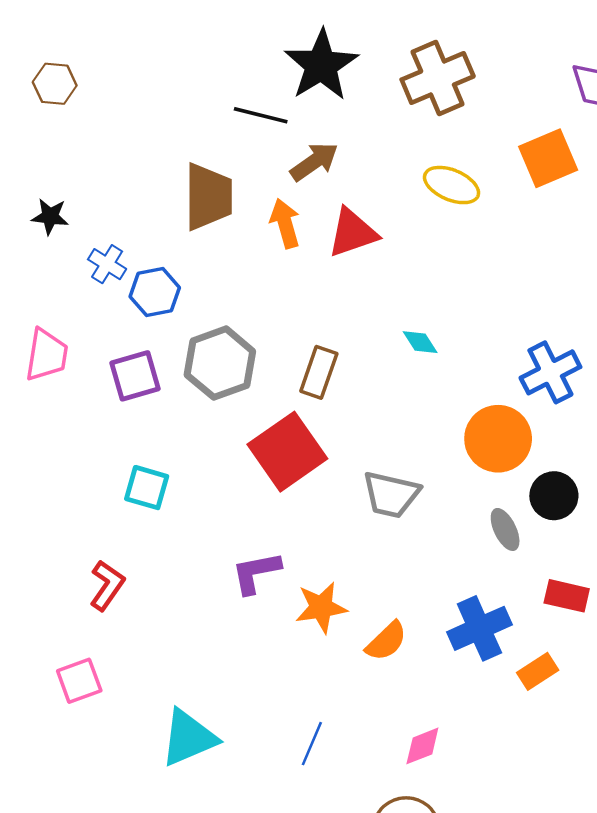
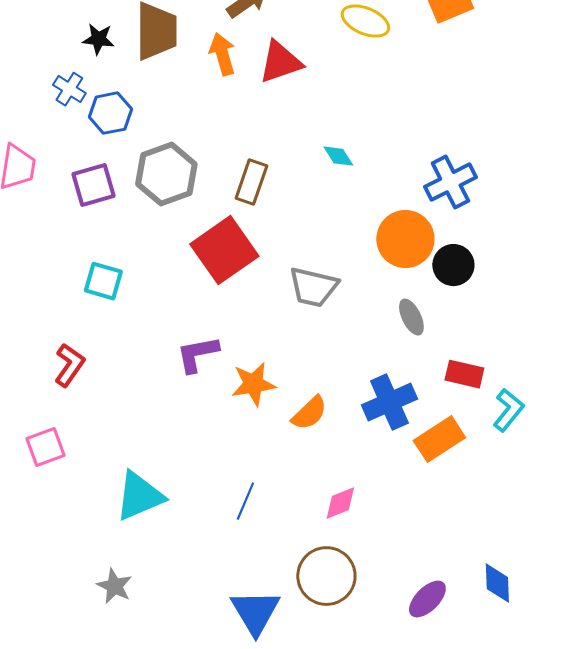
black star: (50, 216) -> (98, 39), moved
black circle: (554, 496) -> (453, 265), moved
orange rectangle: (538, 671) -> (439, 439), size x1.4

